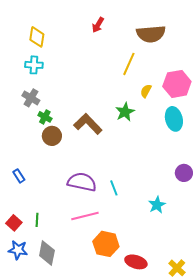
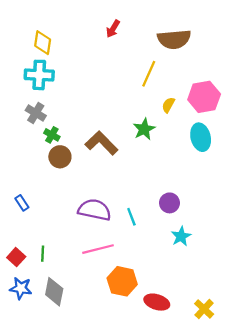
cyan cross: (34, 65) -> (39, 75), size x1.4
purple circle: (184, 173) -> (169, 203), moved

